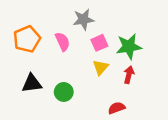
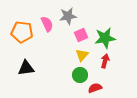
orange pentagon: (27, 39) -> (22, 32), turned 30
pink semicircle: (62, 42) -> (47, 24), moved
green circle: (64, 92) -> (80, 75), moved

